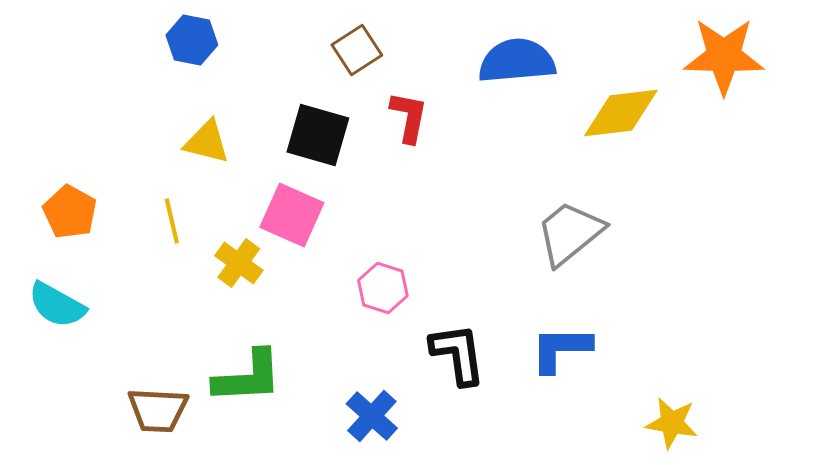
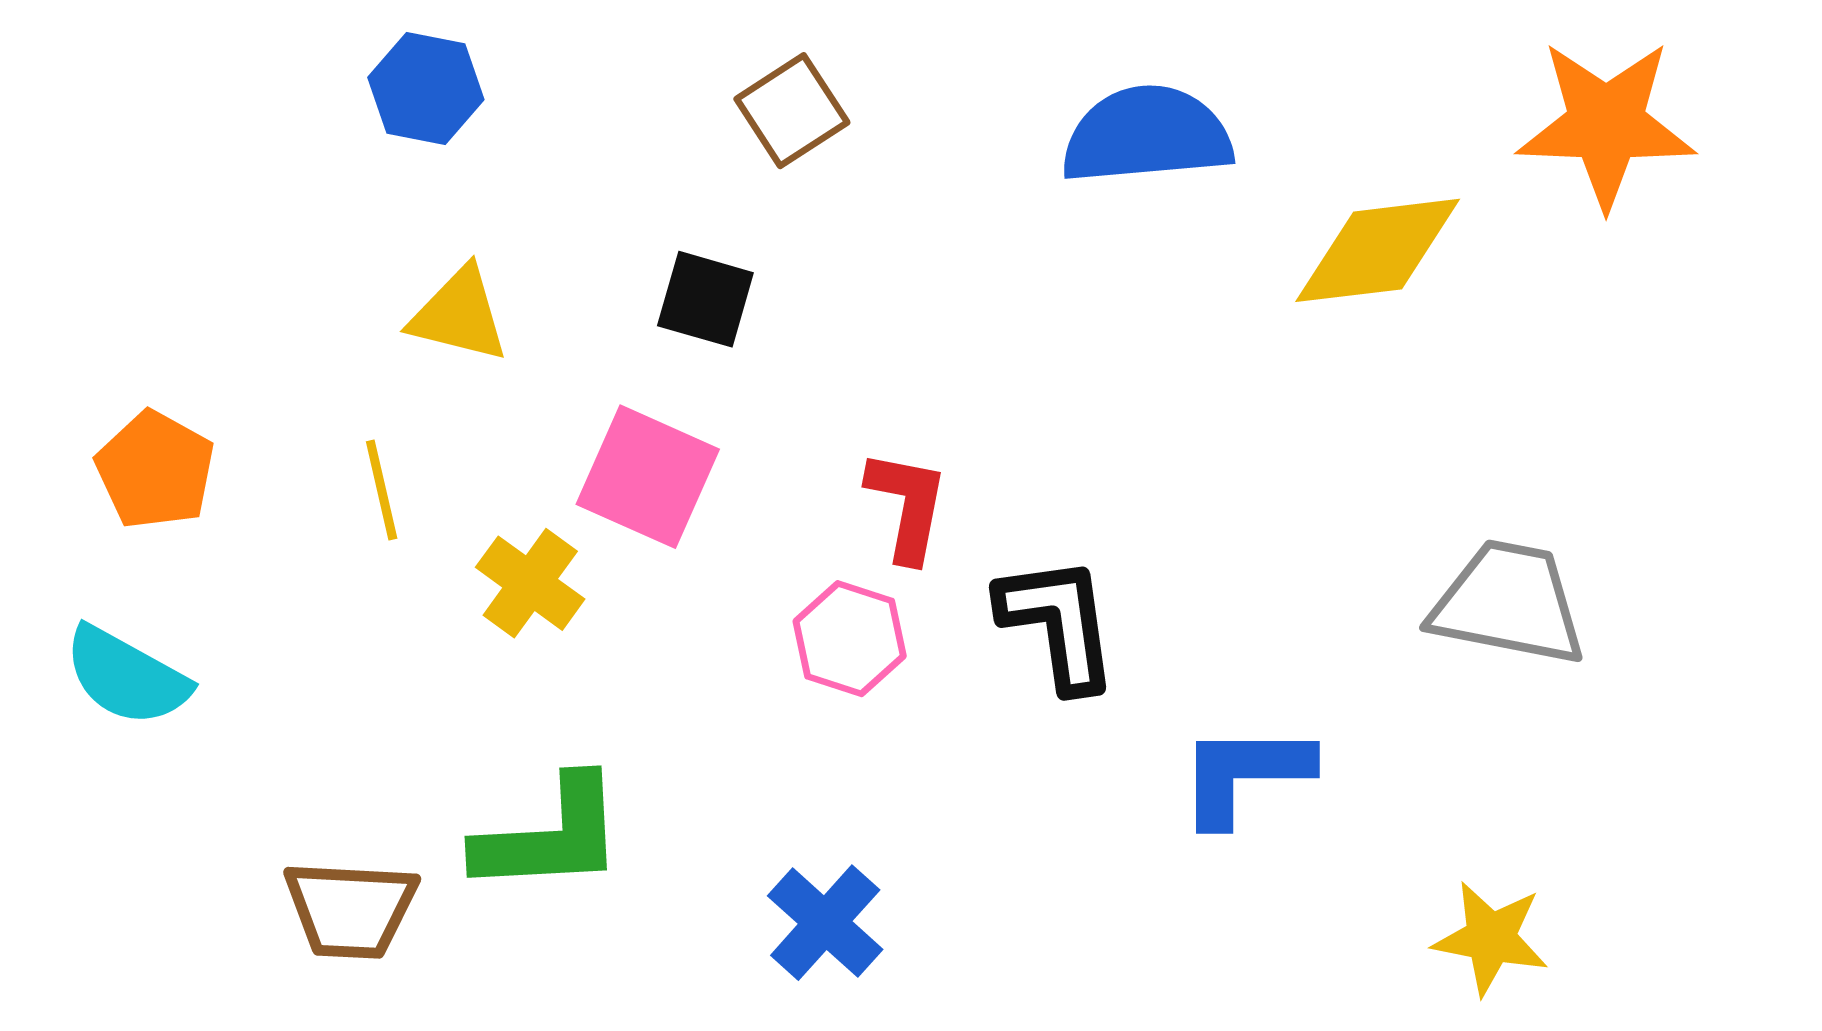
red L-shape: (409, 117) -> (907, 506), moved
black square: (318, 135) -> (705, 299), size x0.7
gray trapezoid: (570, 233) -> (1508, 603), moved, turned 50
black L-shape: (458, 354) -> (1058, 623), moved

